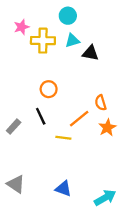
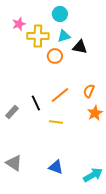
orange circle: (49, 89) -> (55, 56), moved
orange semicircle: (101, 103) -> (89, 91), turned 40
orange line: (79, 119) -> (60, 95), moved

